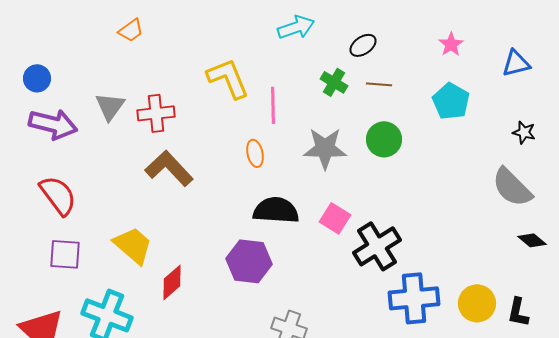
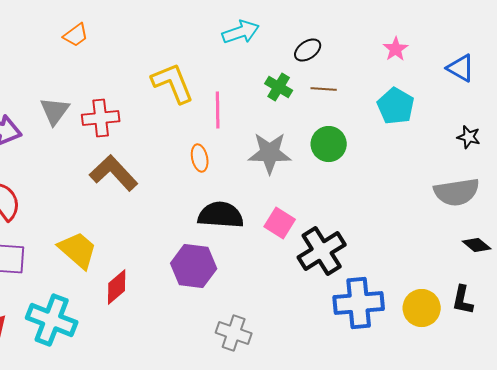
blue triangle: (516, 63) -> (461, 68), turned 44
gray semicircle: (512, 187) -> (457, 192), turned -54
black L-shape: (518, 312) -> (463, 300), moved

